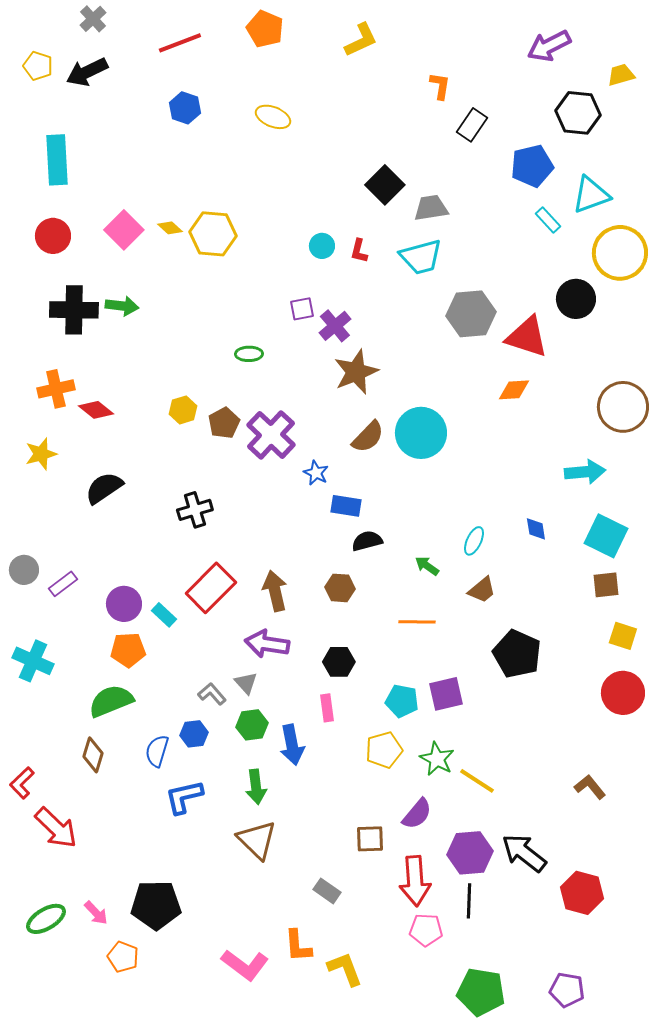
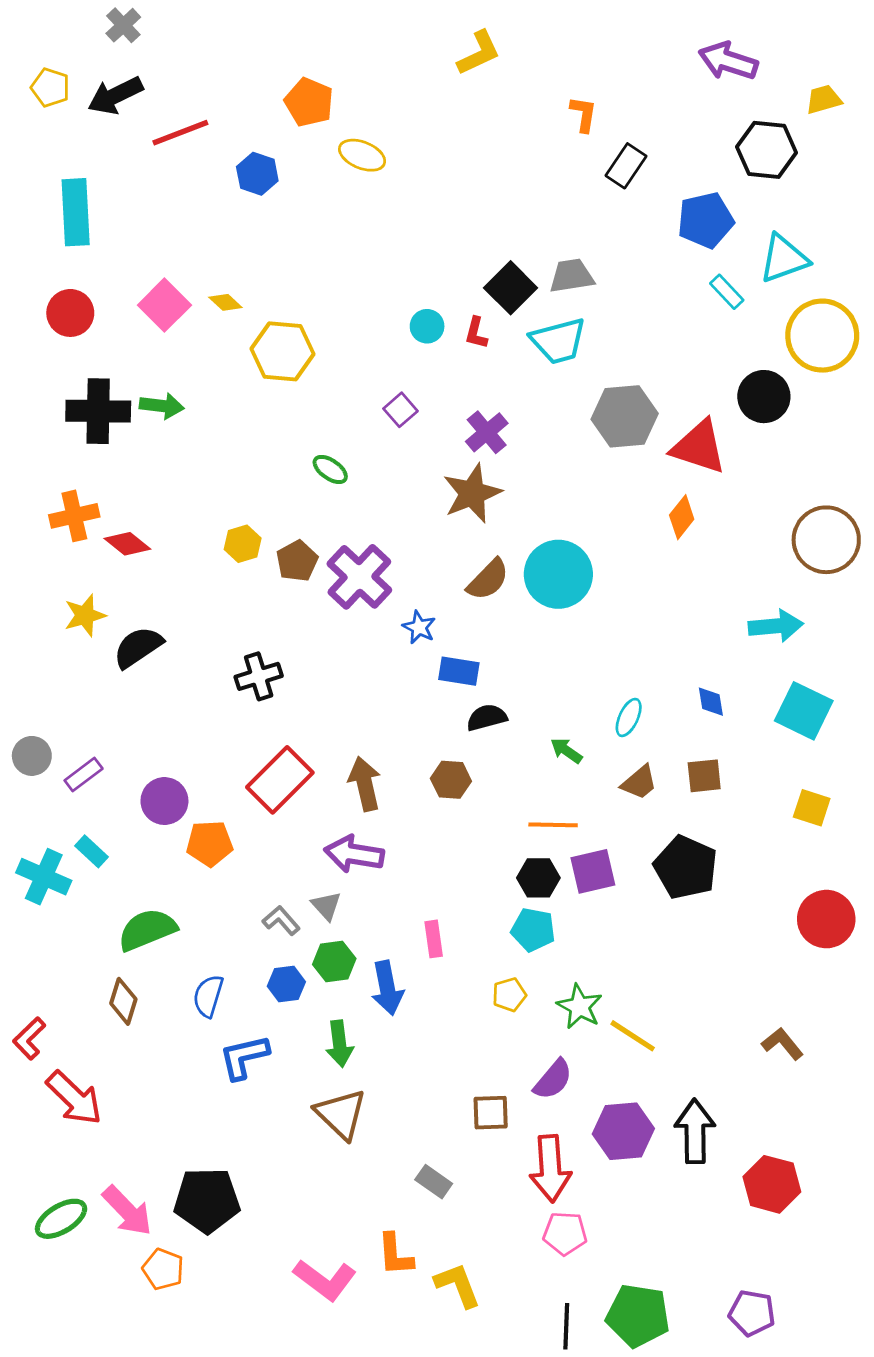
orange pentagon: (265, 29) -> (309, 102), moved
red line: (180, 43) -> (180, 133), moved
purple arrow: (549, 46) -> (728, 61), turned 45
blue hexagon: (185, 108) -> (257, 174), moved
black square: (385, 185) -> (511, 288), moved
yellow hexagon: (213, 234) -> (282, 351), moved
purple square: (302, 309) -> (401, 410), turned -30
purple cross: (335, 326) -> (487, 432), moved
green ellipse: (249, 354) -> (330, 469), turned 36
orange diamond: (514, 390) -> (682, 517), turned -48
yellow star: (41, 454) -> (85, 615), moved
brown square: (606, 585) -> (704, 776), moved
cyan rectangle: (164, 615) -> (92, 851), moved
yellow square: (623, 636) -> (812, 808), moved
orange pentagon: (128, 650) -> (210, 843), moved
black hexagon: (339, 662) -> (538, 878), moved
purple square: (446, 694) -> (593, 871), moved
blue hexagon: (194, 734) -> (286, 984), moved
yellow pentagon: (384, 750) -> (509, 995), size x0.7
black arrow: (524, 853) -> (695, 1131), turned 51
black line: (469, 901) -> (566, 1326), moved
pink arrow: (96, 913) -> (127, 1211), size x1.6

